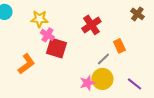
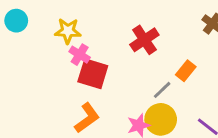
orange rectangle: (119, 46) -> (186, 71), turned 64
orange L-shape: (26, 64) -> (87, 118), moved

